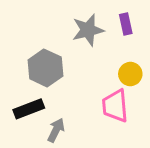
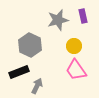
yellow circle: (130, 74) -> (74, 46), moved
pink trapezoid: (115, 106) -> (76, 70), turned -30

